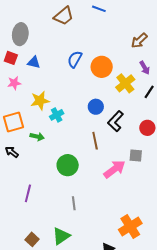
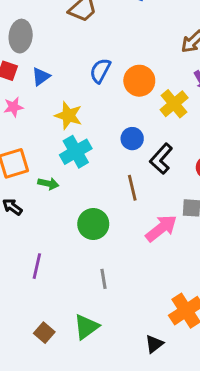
blue triangle: (34, 62) -> (41, 77), turned -48
yellow star: (40, 101) -> (68, 116), moved, turned 30
cyan cross: (57, 115) -> (76, 152), size x1.5

